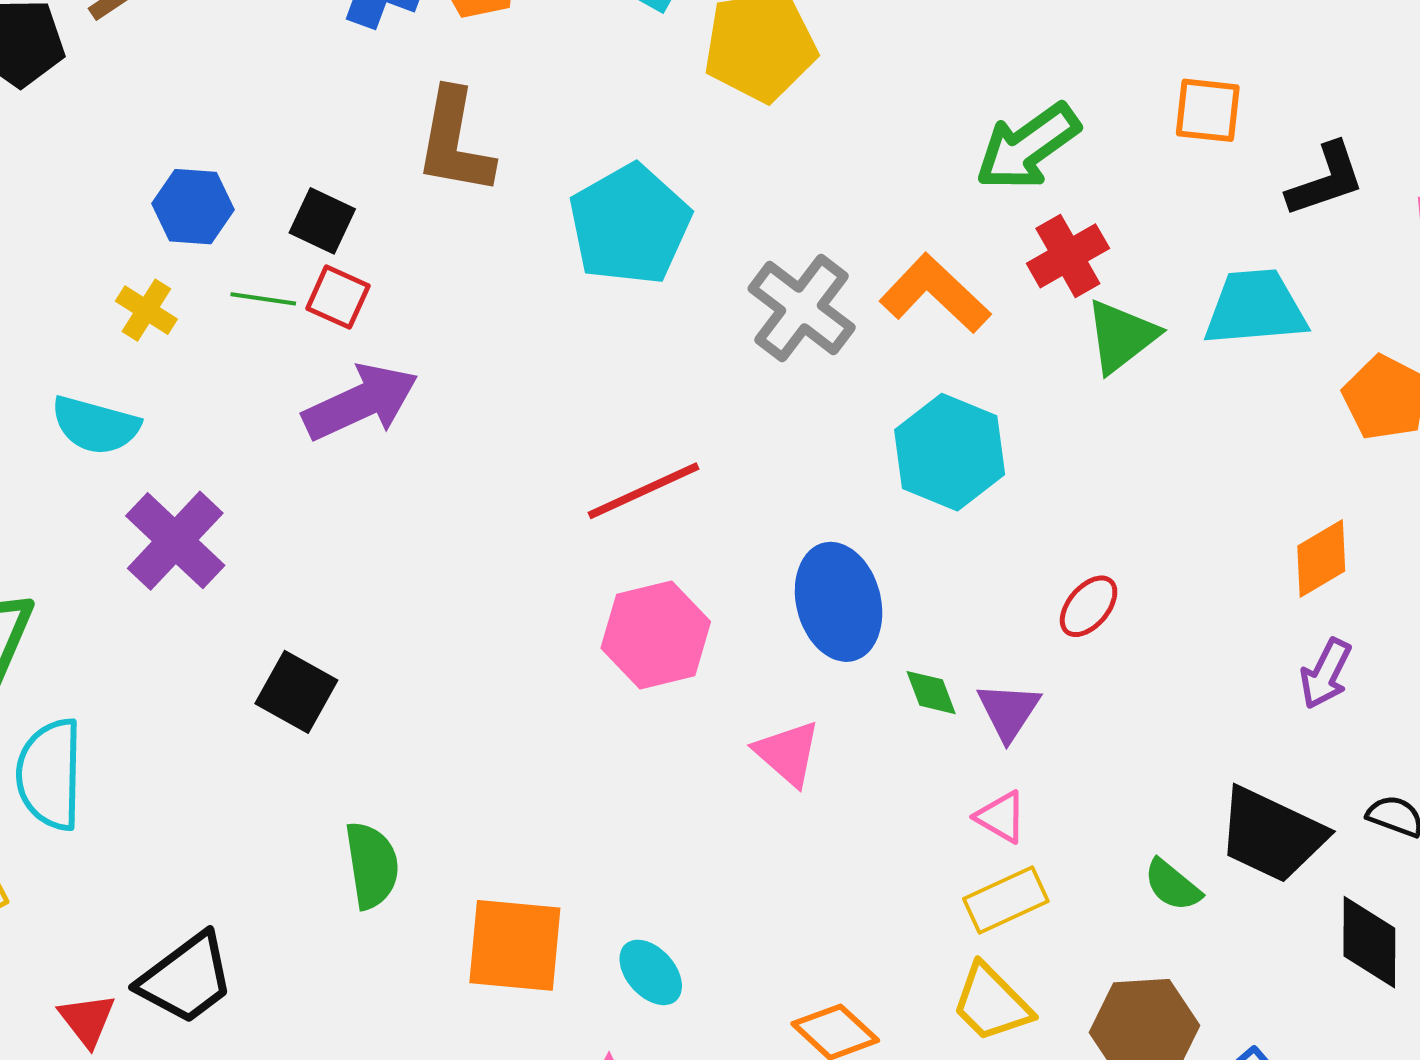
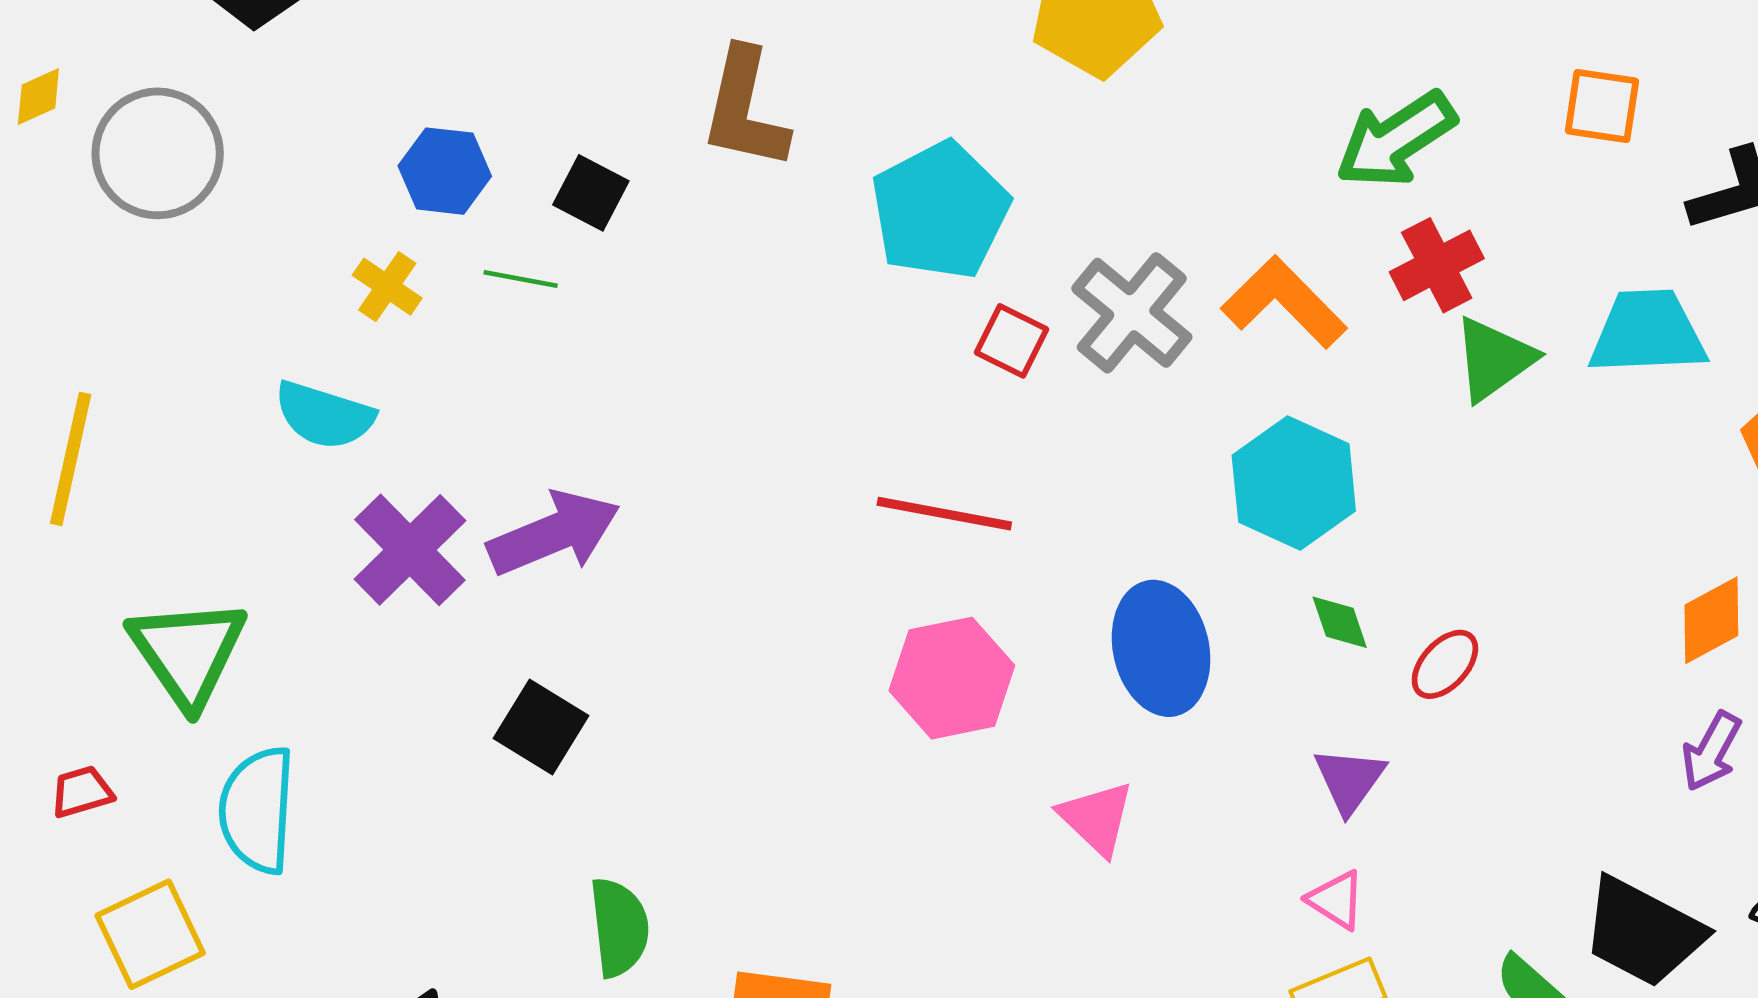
red square: (338, 297) -> (1012, 341), moved
purple arrow: (361, 402) -> (554, 533), moved
red line: (644, 491) -> (944, 514), turned 33
green diamond: (931, 693) -> (1340, 622), moved

